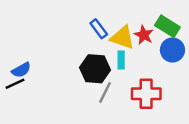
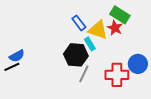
green rectangle: (167, 26) -> (120, 15), moved
blue circle: (172, 50) -> (138, 64), moved
cyan rectangle: (121, 60) -> (90, 44), moved, turned -32

